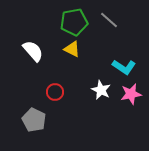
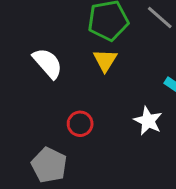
yellow triangle: (72, 49) -> (105, 60), turned 36

